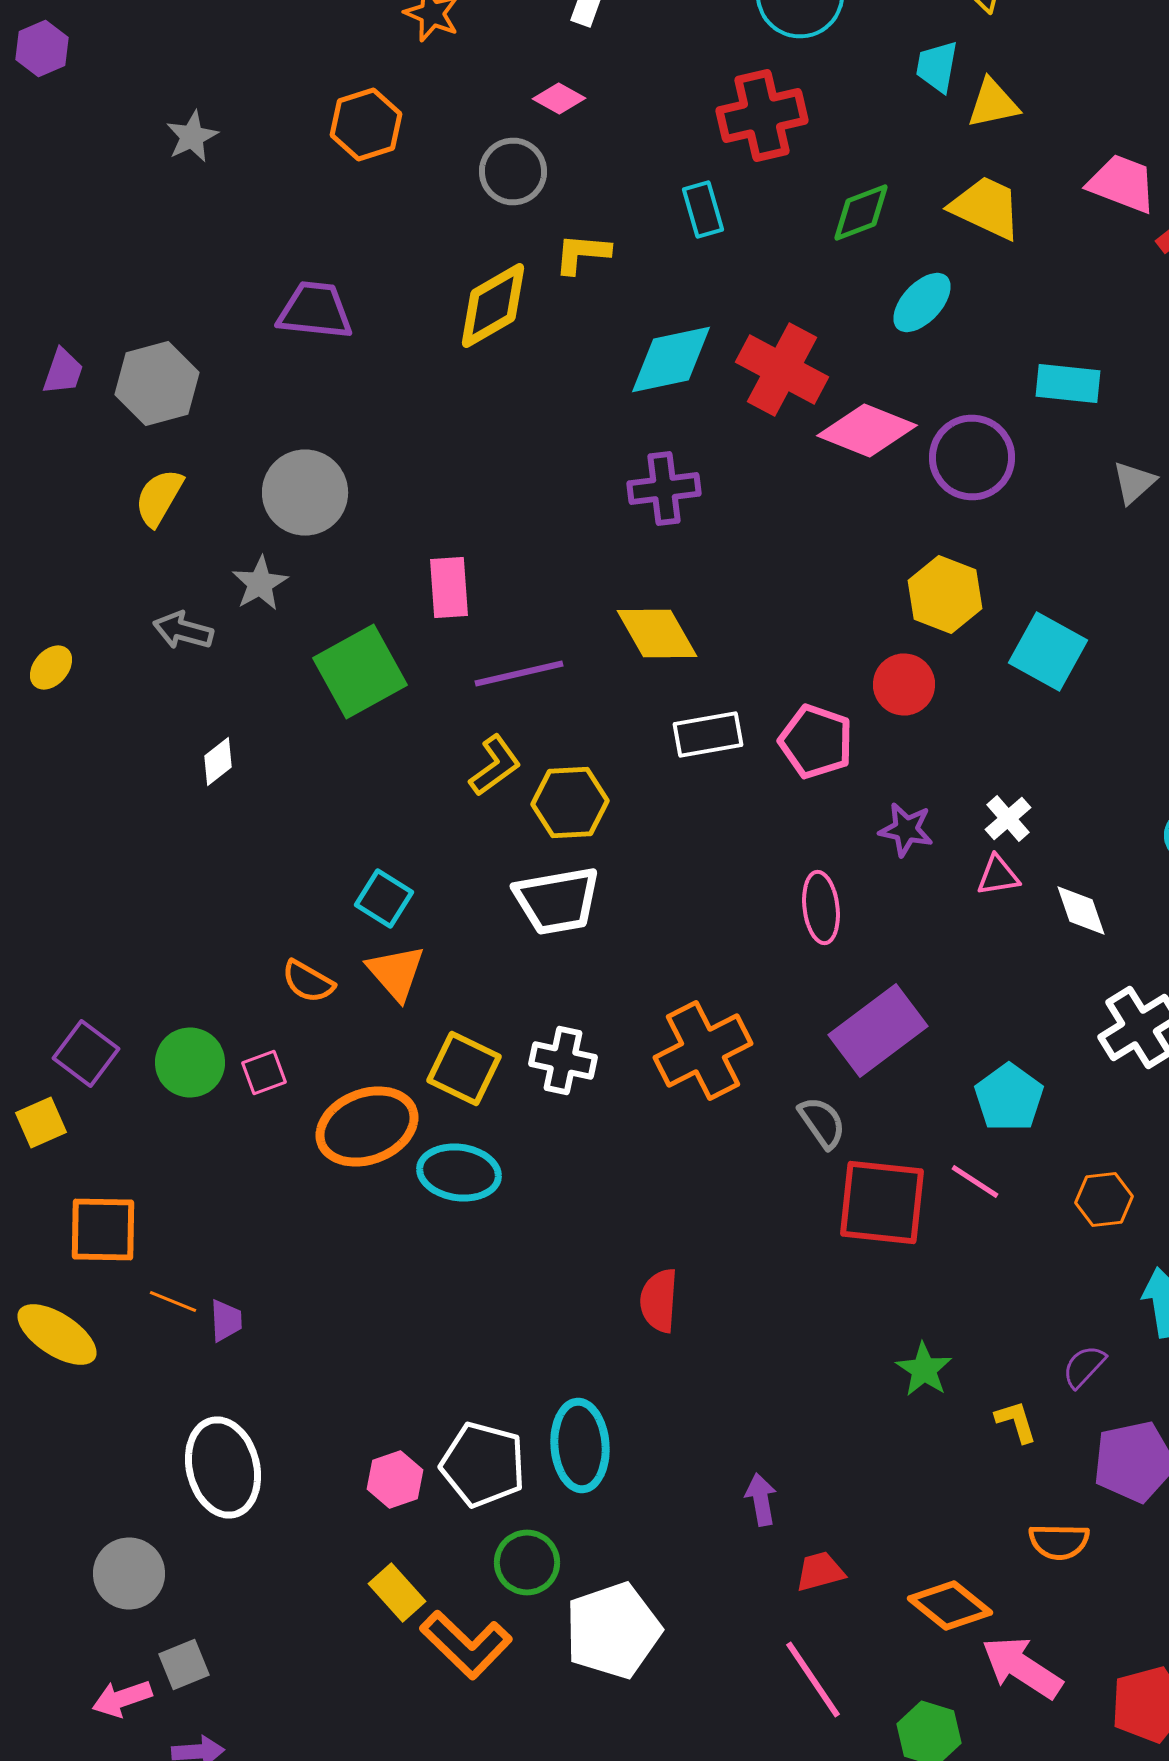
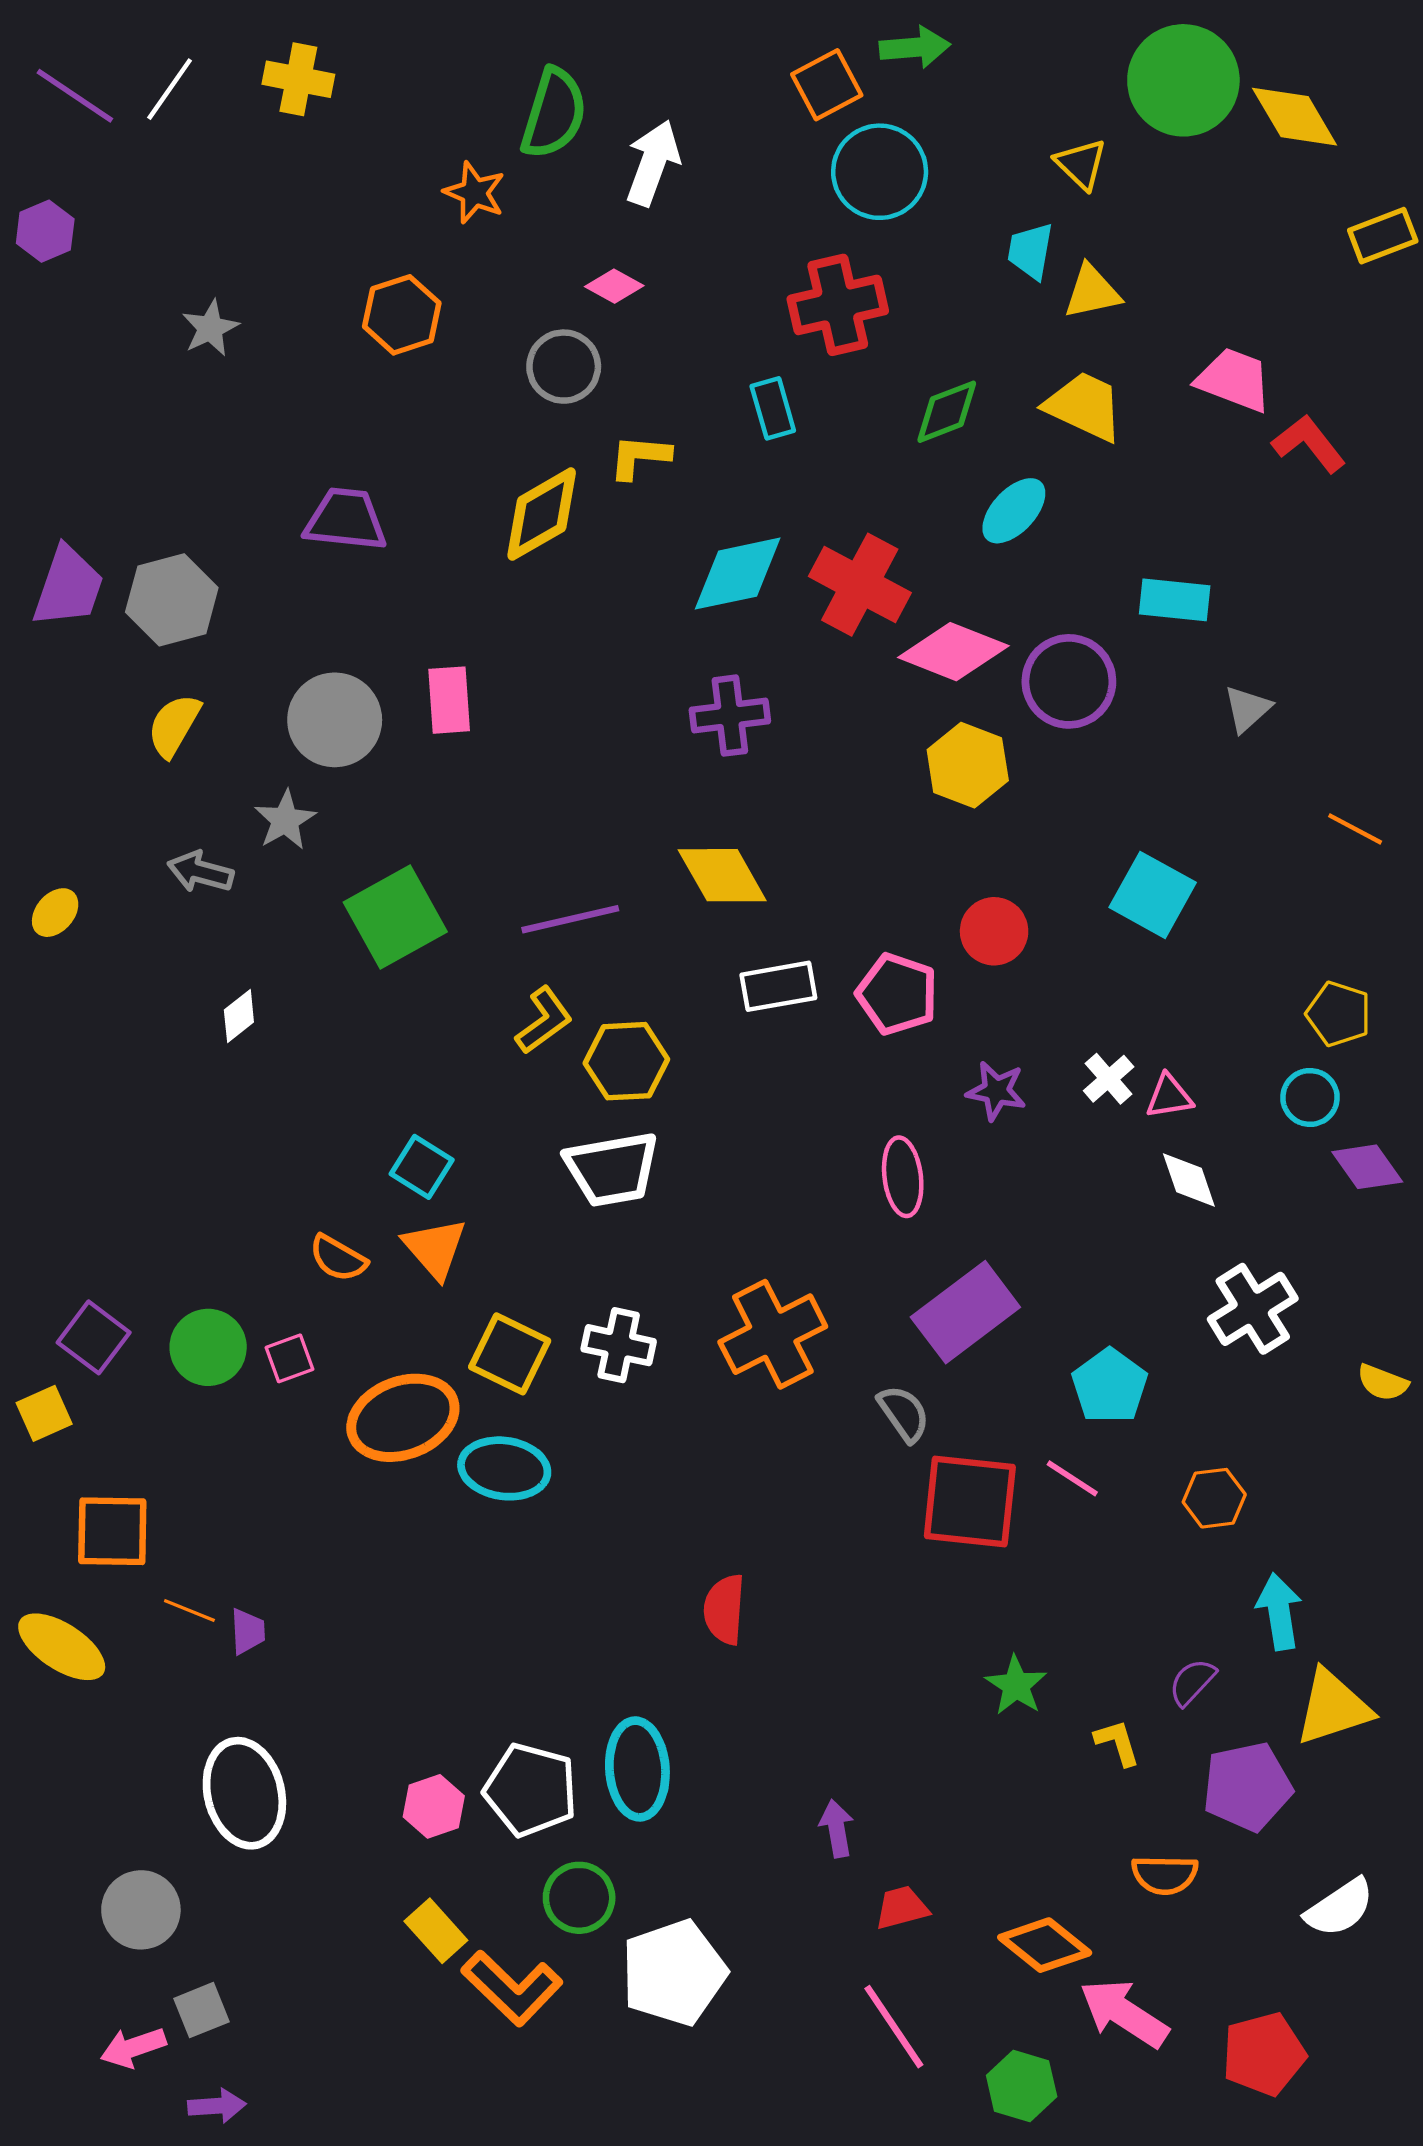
purple trapezoid: (63, 372) -> (68, 587), size x1.6
pink rectangle: (449, 588) -> (449, 700), moved
yellow hexagon: (945, 594) -> (968, 765), moved
pink triangle: (998, 876) -> (1169, 1096), moved

